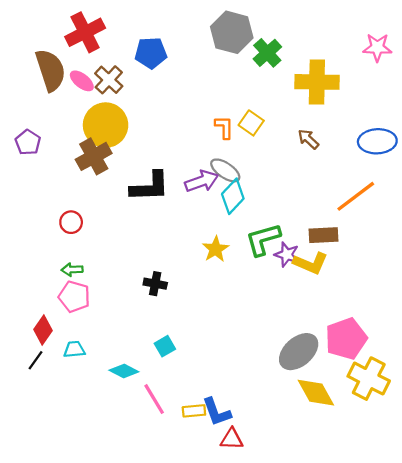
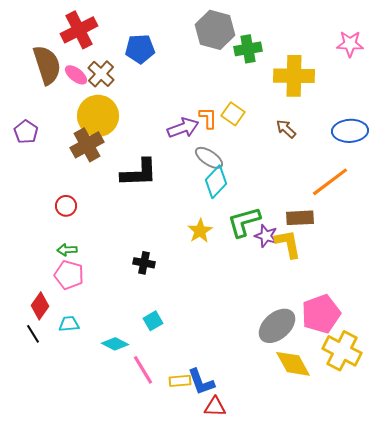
green cross: (267, 53) -> (248, 49), turned 32
purple arrow: (202, 181) -> (183, 128), moved
yellow L-shape: (310, 263) -> (288, 244), turned -124
black line: (35, 360) -> (33, 334), turned -66

